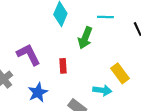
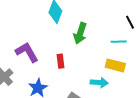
cyan line: (105, 17) -> (119, 42), moved
yellow rectangle: (120, 73) -> (115, 65), turned -36

